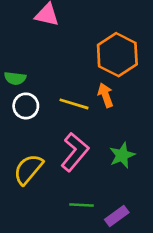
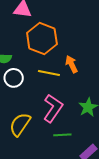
orange hexagon: (117, 55) -> (42, 38), moved
green line: (81, 205) -> (62, 135), moved

